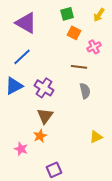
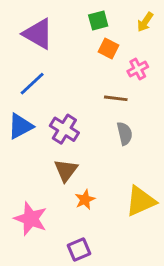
orange star: (40, 136) -> (85, 200), moved
yellow triangle: (96, 137) -> (141, 201), size x1.6
pink star: (21, 149) -> (31, 219), size x1.6

